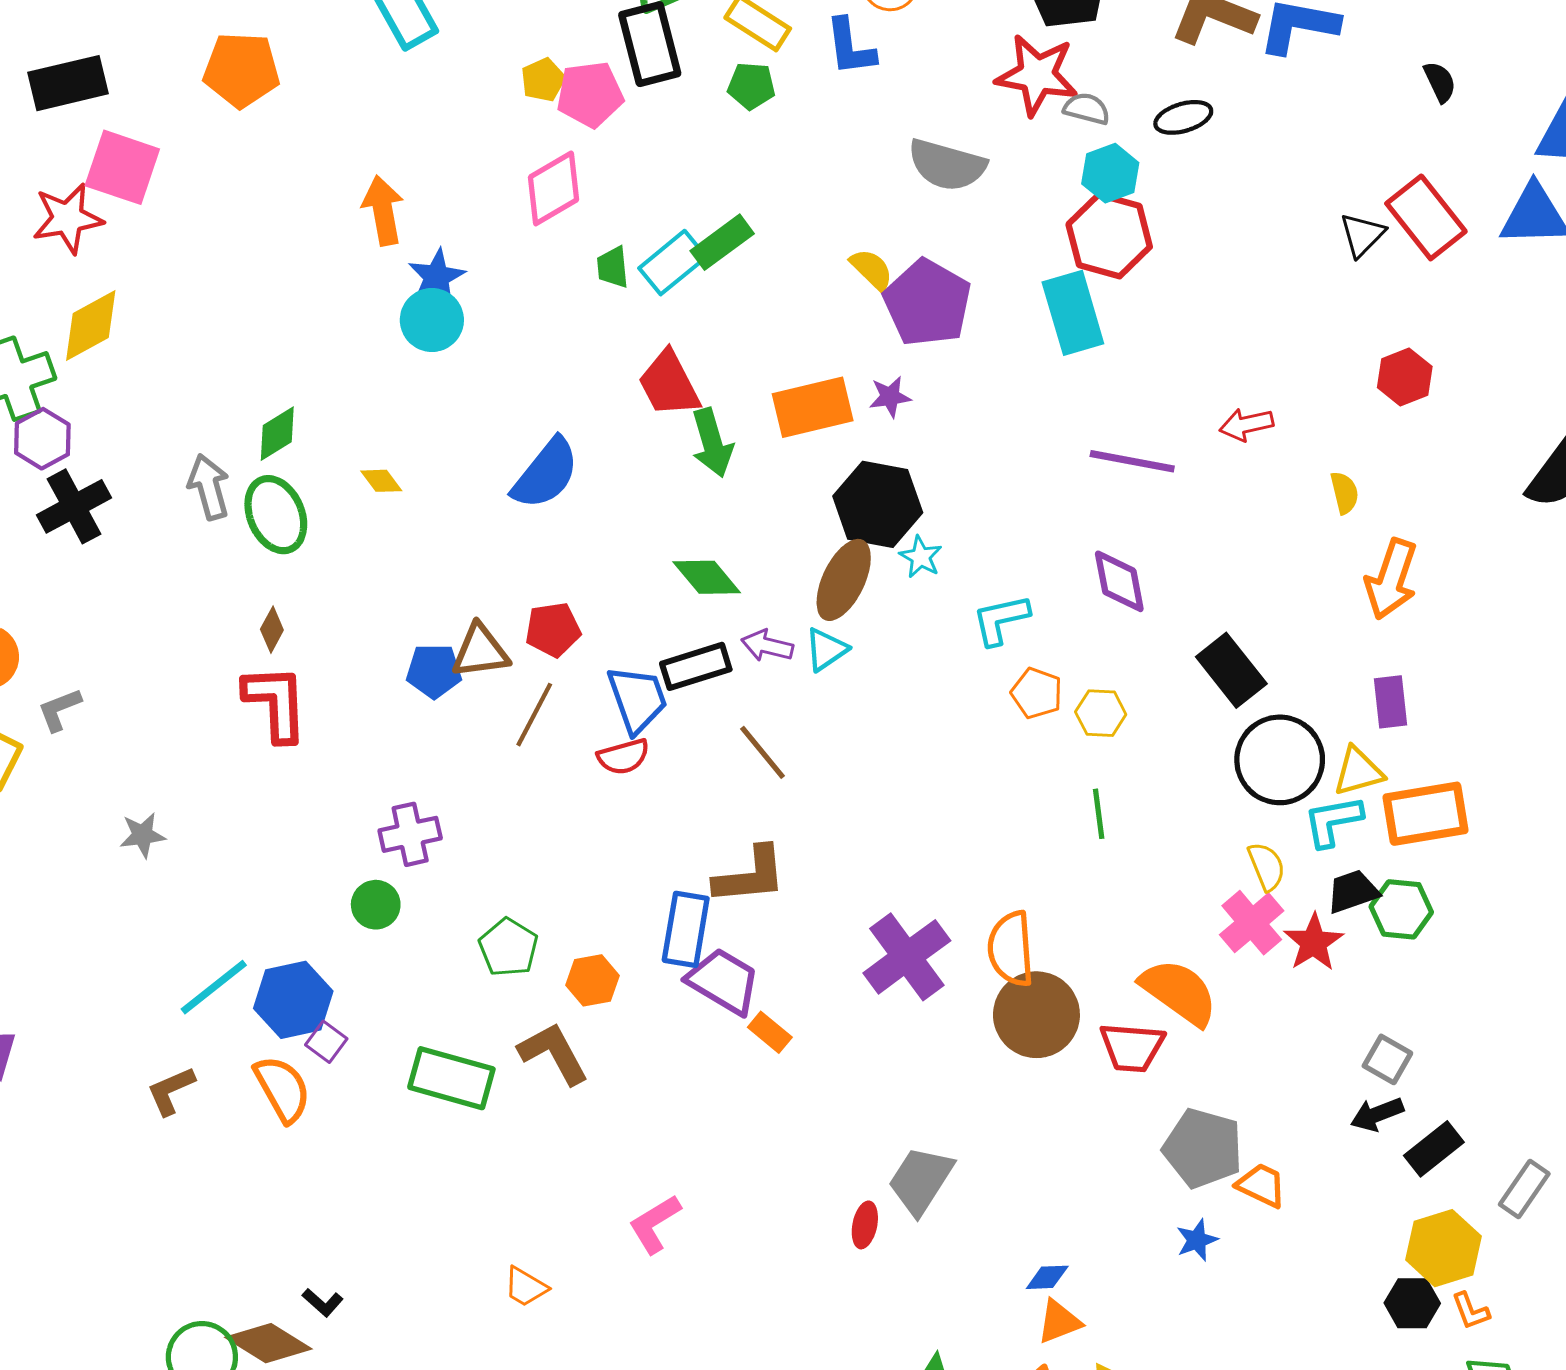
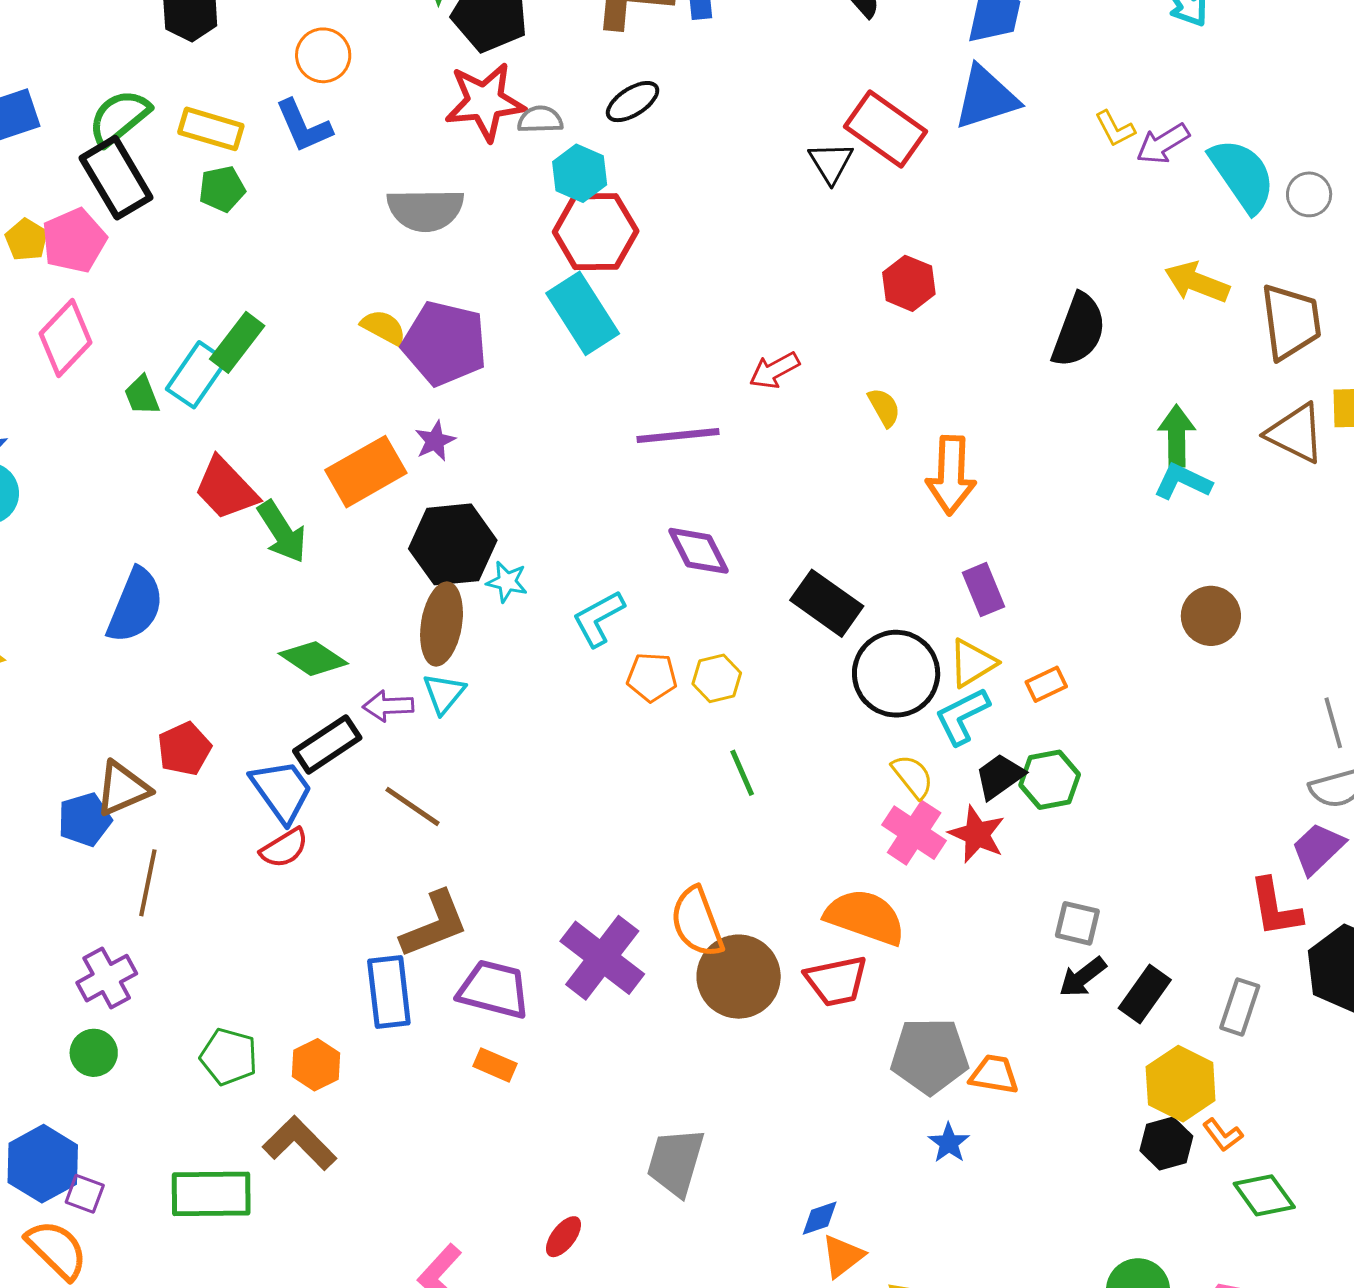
brown line: (534, 715) -> (148, 883), moved
orange rectangle: (1425, 814) -> (1046, 684), size x0.5
purple trapezoid: (724, 981) -> (494, 989), moved
red ellipse: (865, 1225) -> (563, 1237), moved, turned 42

